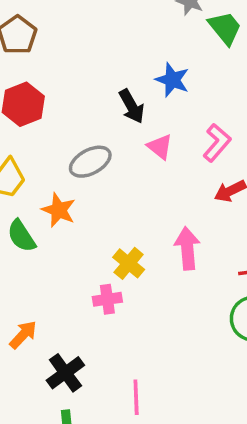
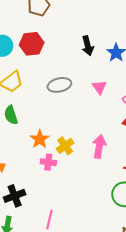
black arrow: (132, 106) -> (88, 46), moved
orange star: (59, 210) -> (40, 139), moved

